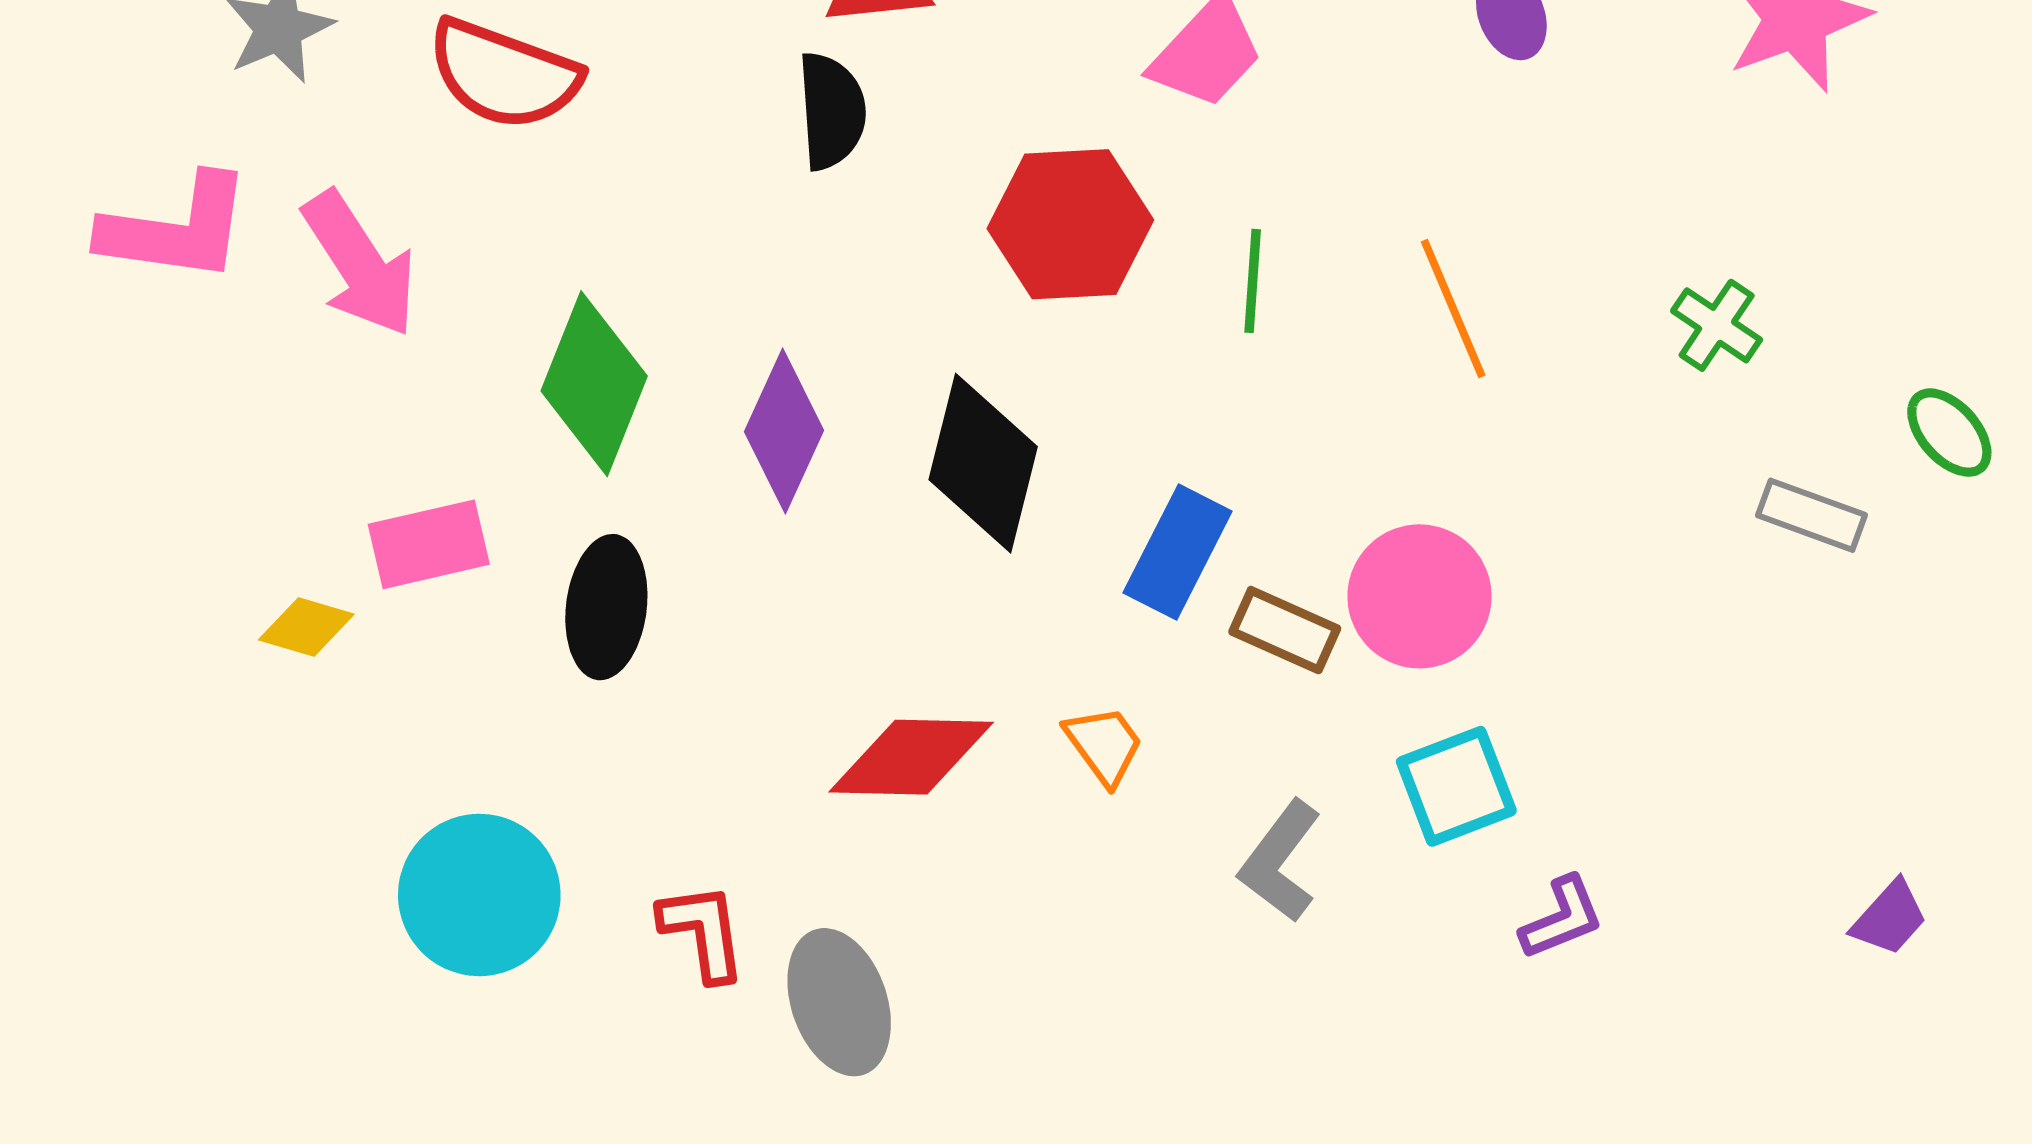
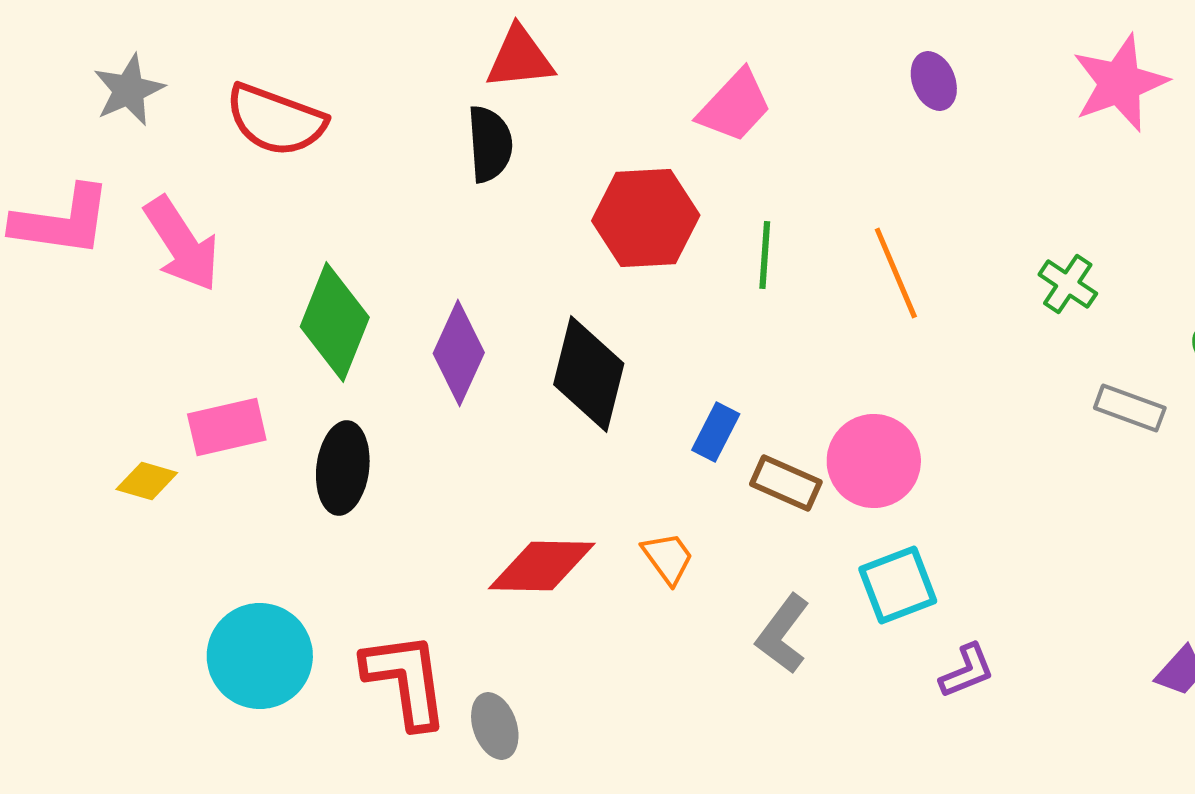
blue rectangle: (1178, 552) -> (716, 432), size x0.7
red L-shape: (703, 932) -> (406, 680), size x1.5
gray ellipse: (839, 1002) -> (495, 726), size x0.7

